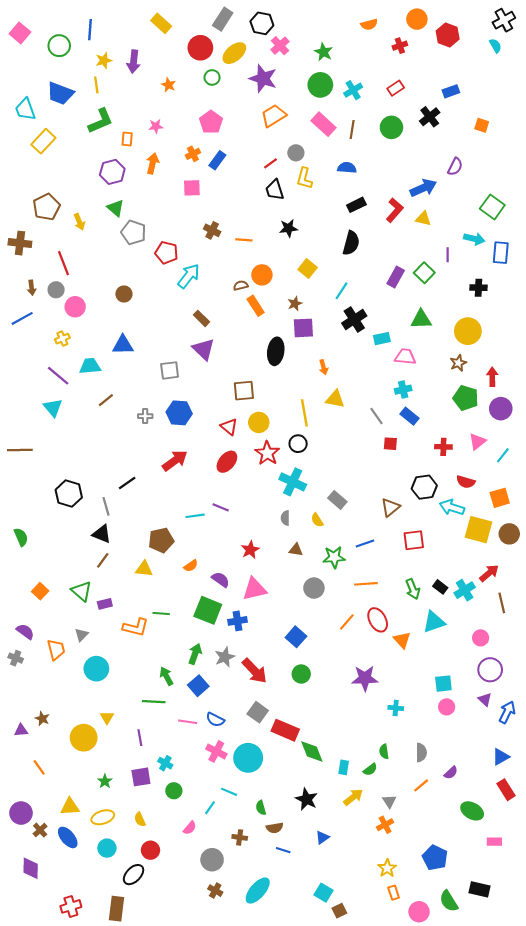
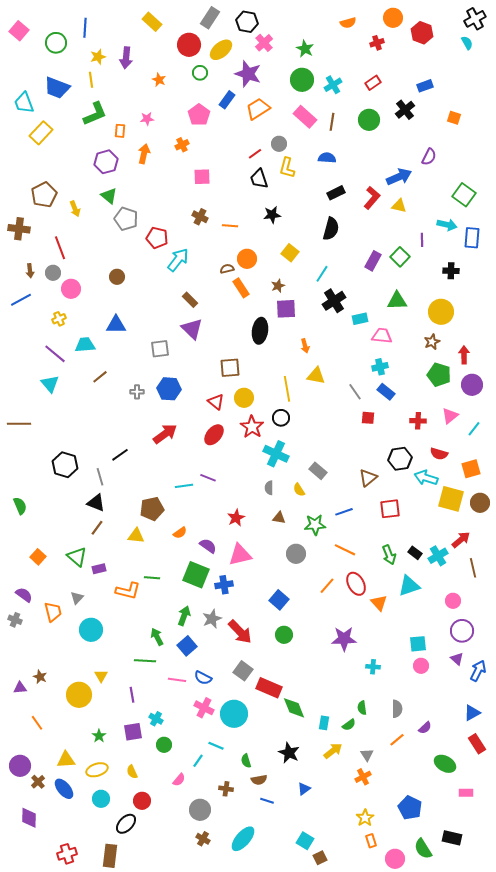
blue rectangle: (217, 160) -> (227, 100), moved
pink square: (192, 188) -> (202, 177), moved
orange line: (366, 584) -> (345, 550), turned 30

